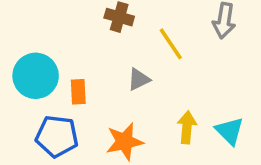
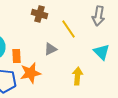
cyan triangle: (229, 131) -> (102, 52), moved
orange star: (125, 142) -> (30, 73), moved

